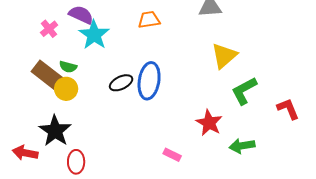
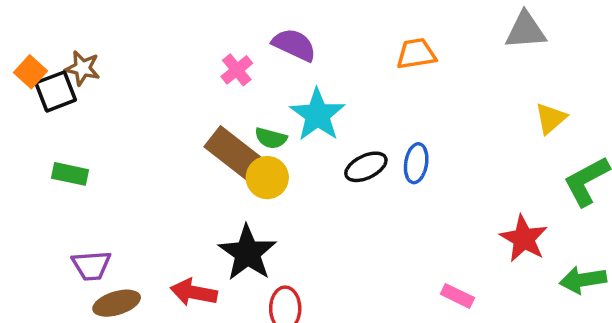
cyan star: (94, 35) -> (317, 115), moved
yellow triangle: (224, 56) -> (551, 118), size x0.7
blue ellipse: (149, 81) -> (416, 163), size x0.6

